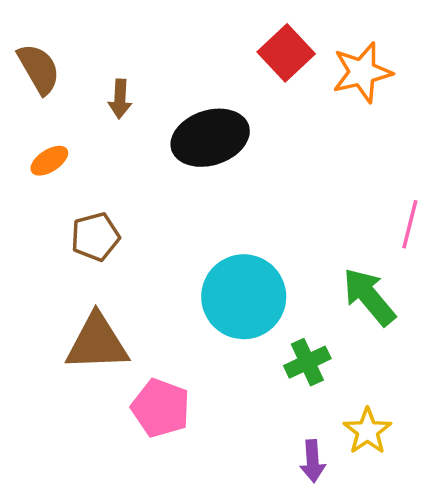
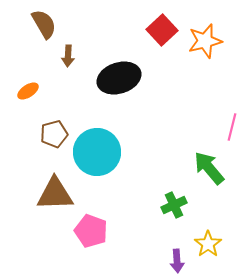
brown semicircle: (39, 69) -> (44, 24), moved
cyan circle: (244, 297) -> (97, 152), moved

